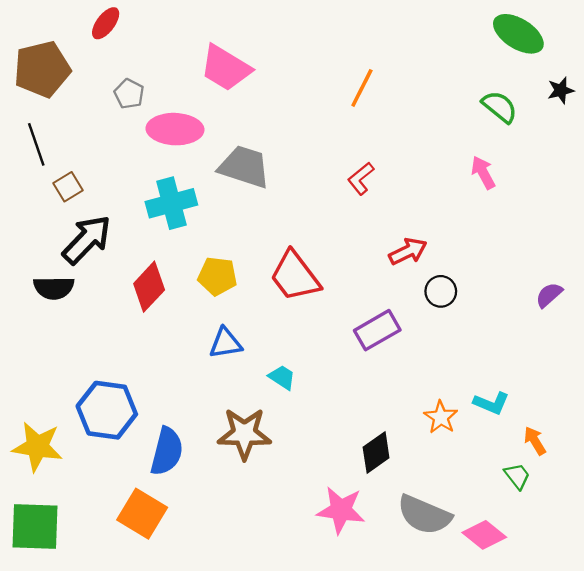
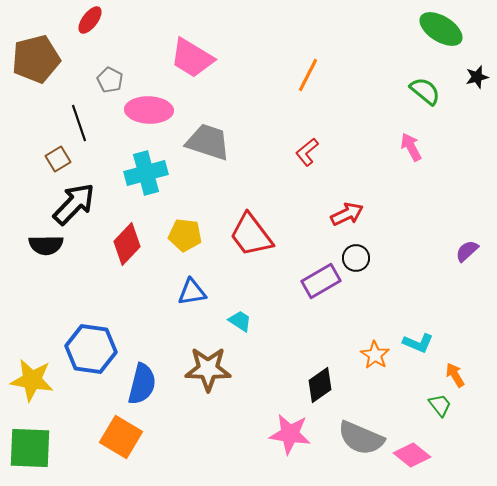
black line: (36, 144) -> (79, 123), moved
black circle: (441, 291) -> (356, 258), moved

